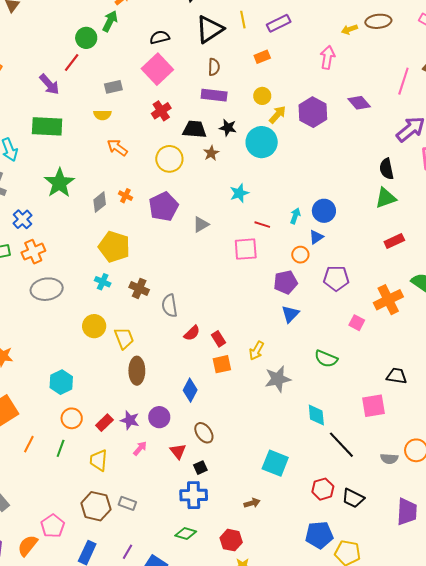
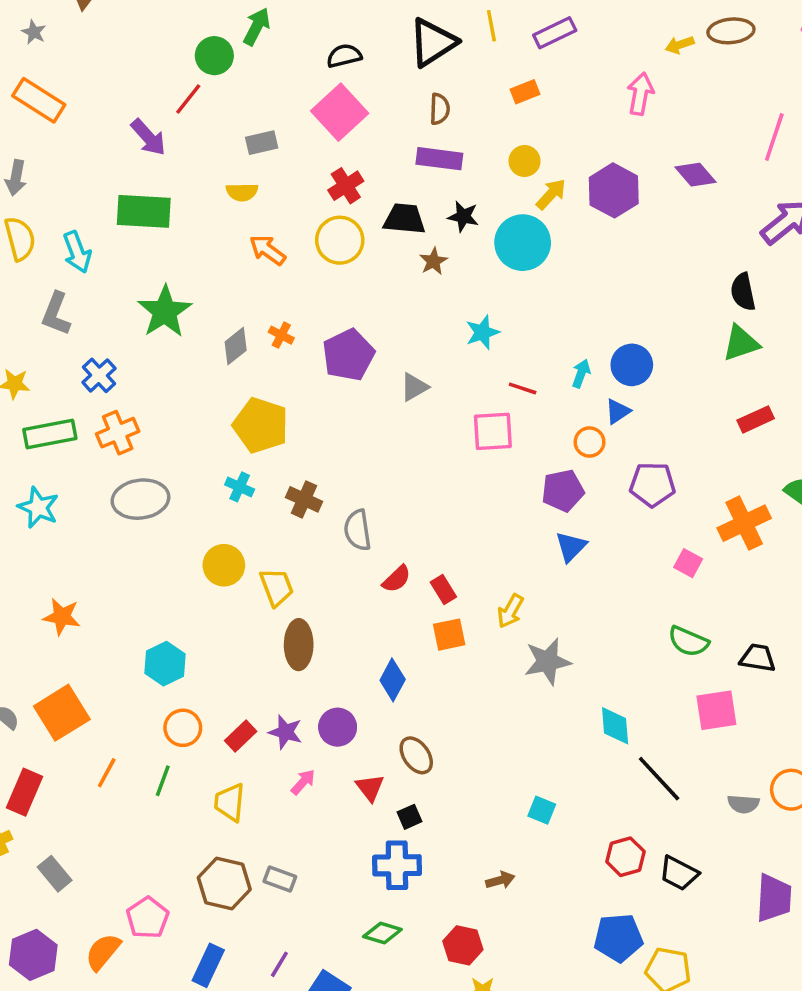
yellow circle: (169, 159) -> (340, 240), moved
green semicircle: (326, 359) -> (688, 641), moved
cyan square: (275, 463) -> (542, 810), size x0.6

